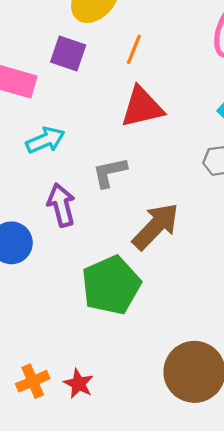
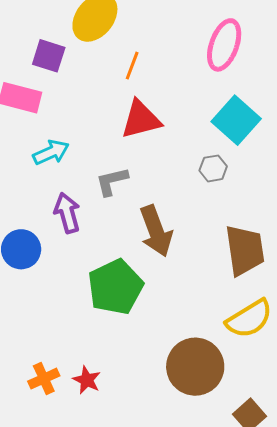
purple square: (68, 53) -> (49, 56), moved
brown arrow: (156, 226) -> (156, 231), turned 117

